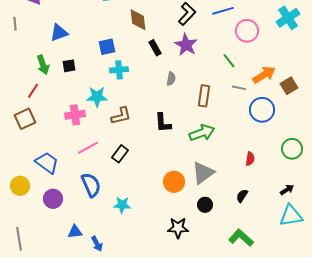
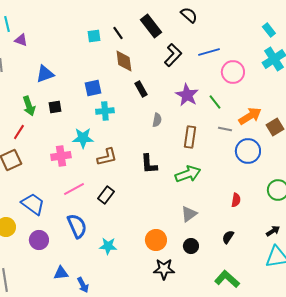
purple star: (186, 45) -> (187, 95), moved
gray triangle: (203, 173) -> (189, 214), size x0.7
orange circle: (174, 182) -> (156, 240), moved

